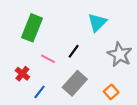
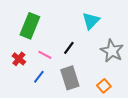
red cross: (22, 74) -> (19, 59), moved
gray rectangle: (75, 83) -> (70, 78), turned -60
blue line: (40, 92) -> (39, 77), moved

